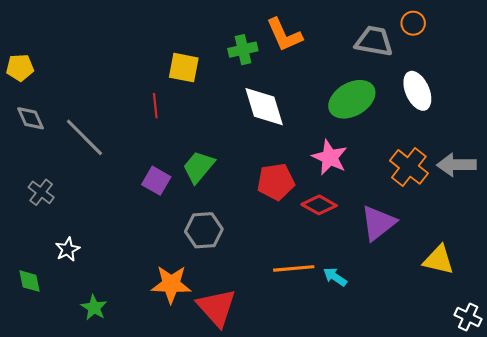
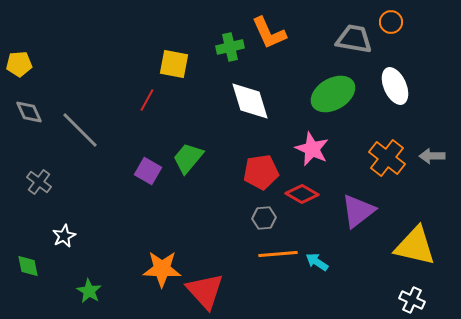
red line: (155, 106) -> (147, 100), turned 35
gray arrow: (456, 165) -> (432, 156), size x0.7
gray hexagon: (204, 230) -> (264, 218), moved, size x0.7
yellow triangle: (438, 260) -> (415, 246), size x1.4
white cross: (468, 317) -> (412, 300), moved

